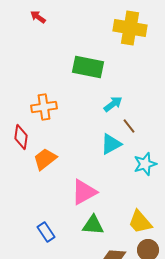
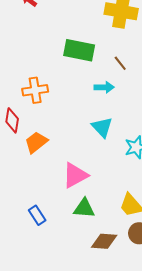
cyan arrow: (113, 104) -> (104, 87), turned 36
brown line: (129, 126) -> (120, 63), moved
cyan triangle: (111, 144) -> (102, 127), turned -45

